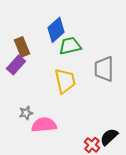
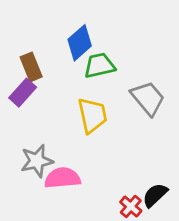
gray trapezoid: (104, 69) -> (148, 98), turned 140
gray star: (26, 113) -> (37, 161), size x1.6

